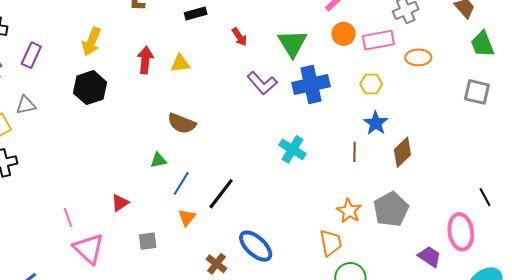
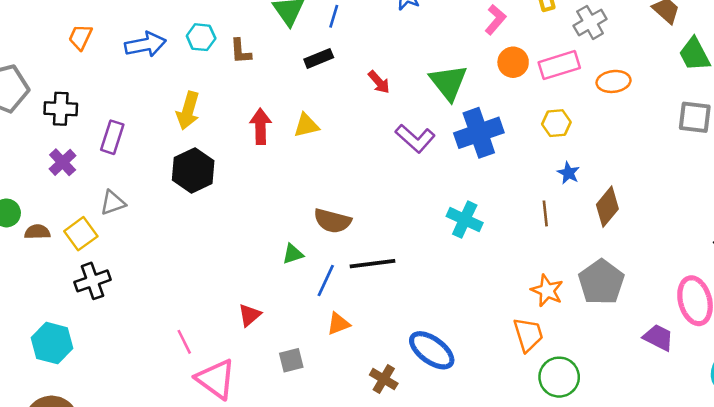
brown semicircle: (182, 123) -> (332, 221), moved
blue star: (376, 123) -> (568, 173), size x0.7
black line: (221, 194) -> (372, 264), moved, turned 52
orange triangle: (187, 217) -> (338, 324), turned 36

